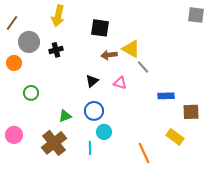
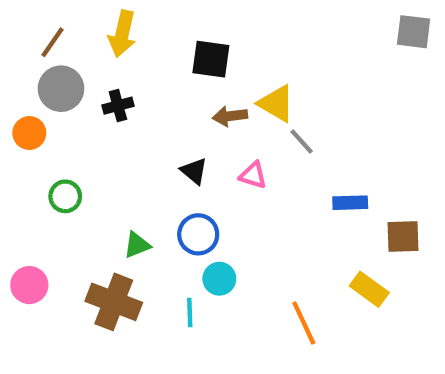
brown line: (12, 23) -> (53, 42), moved
black triangle: (92, 81) -> (194, 171), turned -40
brown cross: (54, 143) -> (114, 302), turned -30

